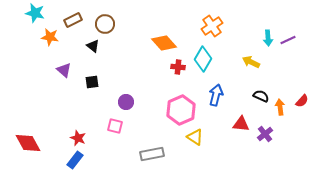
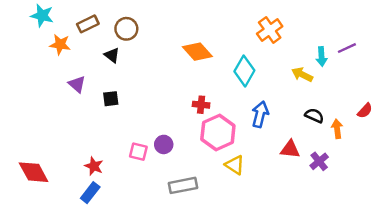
orange cross: (212, 26) -> (270, 30), moved
cyan arrow: (268, 38) -> (322, 57), moved
red cross: (178, 67) -> (201, 105), moved
red semicircle: (302, 101) -> (365, 111), moved
purple circle: (126, 102) -> (164, 144), moved

